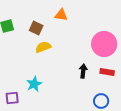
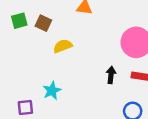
brown square: (36, 28) -> (43, 23), moved

